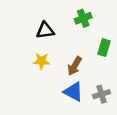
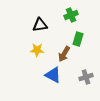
green rectangle: (104, 48) -> (78, 39), moved
blue triangle: (73, 92) -> (53, 75), moved

